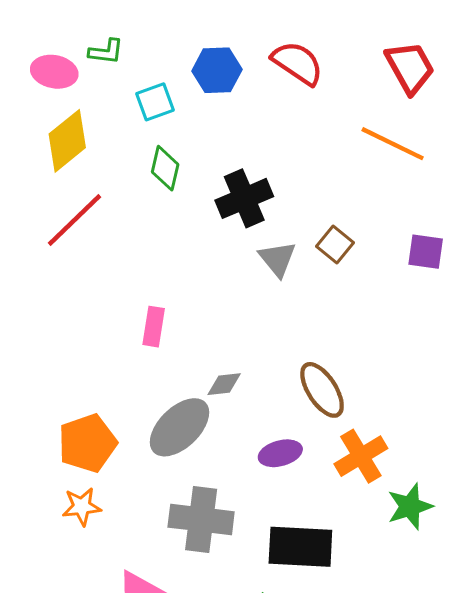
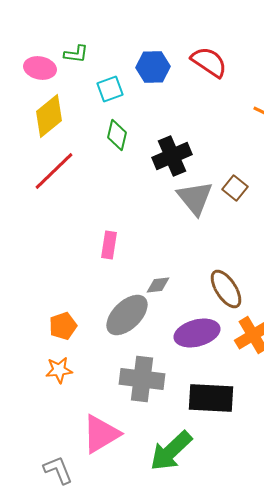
gray triangle: (277, 259) -> (195, 198), size x1.4
orange pentagon: (87, 443) -> (63, 326), size x0.7
purple ellipse: (280, 453) -> (197, 333), size x1.5

